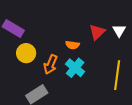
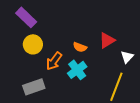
white triangle: (119, 31) -> (127, 57), moved

